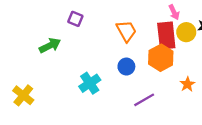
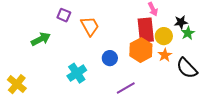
orange trapezoid: (126, 31) -> (90, 26), moved
yellow circle: (186, 32) -> (164, 36), moved
orange star: (187, 84) -> (165, 55), moved

